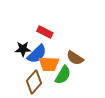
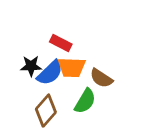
orange trapezoid: (49, 64) -> (72, 67), moved

